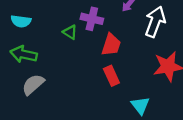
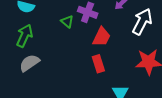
green arrow: (24, 54) -> (25, 36), turned 95

